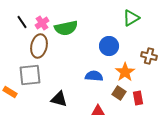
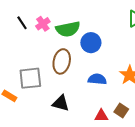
brown ellipse: (39, 46) -> (62, 61), moved
blue circle: (109, 46) -> (91, 43), moved
brown square: (119, 93) -> (121, 111), moved

